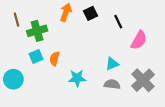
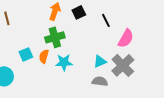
green cross: (37, 31) -> (55, 37), moved
cyan star: (77, 78) -> (64, 62), moved
gray cross: (143, 80) -> (123, 65), moved

